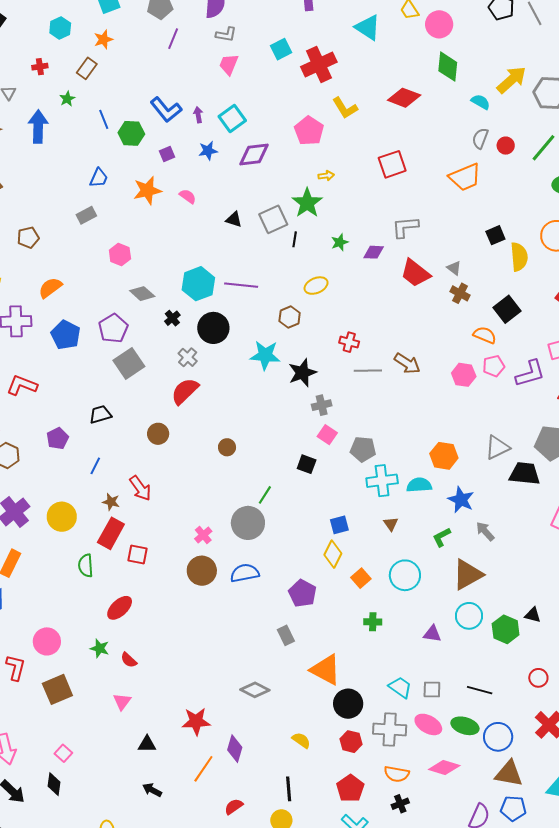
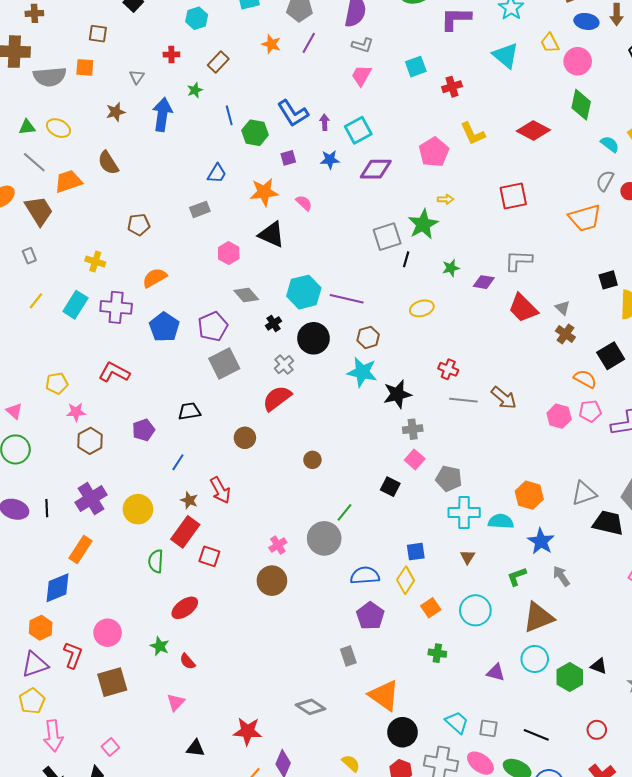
orange star: (103, 39) -> (271, 44), moved, turned 30
red cross: (319, 64) -> (452, 87), size x0.6
black triangle: (234, 219) -> (272, 234), moved, size x1.6
brown hexagon: (290, 317) -> (368, 337), moved
blue semicircle: (245, 573) -> (365, 576), moved

